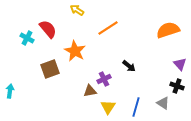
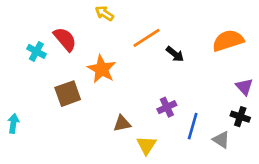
black arrow: (129, 66) -> (175, 54), moved
purple cross: (104, 79) -> (167, 107), moved
blue line: (136, 107) -> (193, 126), moved

